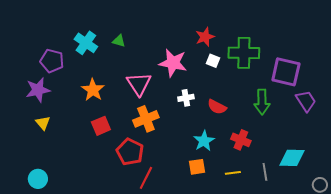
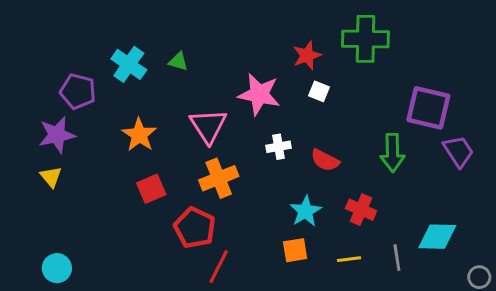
green cross: (244, 53) -> (365, 39), moved
yellow triangle: (43, 123) -> (51, 177), moved

